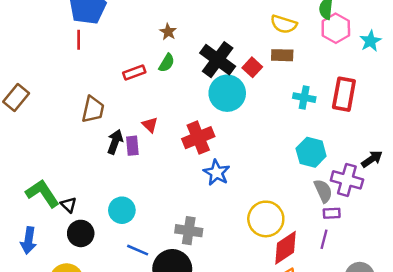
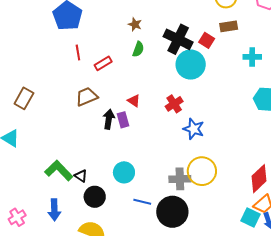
red line: (79, 40) -> (78, 53), moved
red rectangle: (134, 72) -> (103, 63), moved
brown trapezoid: (93, 109) -> (87, 97), turned -115
red cross: (198, 138) -> (174, 104), size x0.7
yellow circle: (266, 219) -> (202, 171), moved

